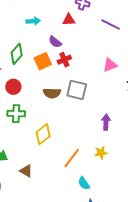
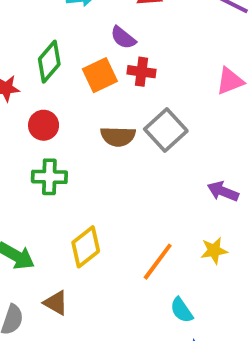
red cross: (64, 60) -> (141, 72), turned 32
gray square: (77, 90) -> (166, 130), turned 35
purple arrow: (106, 122) -> (223, 191), turned -70
yellow diamond: (43, 134) -> (86, 247), moved
brown triangle: (26, 171) -> (56, 303), moved

